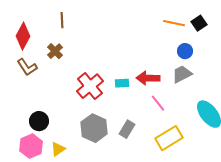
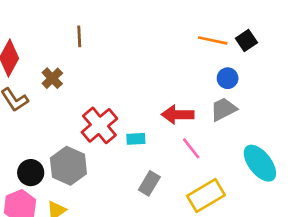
brown line: (62, 20) -> (79, 36), moved
cyan rectangle: (122, 83) -> (136, 139), moved
gray hexagon: (94, 128) -> (68, 166), moved

